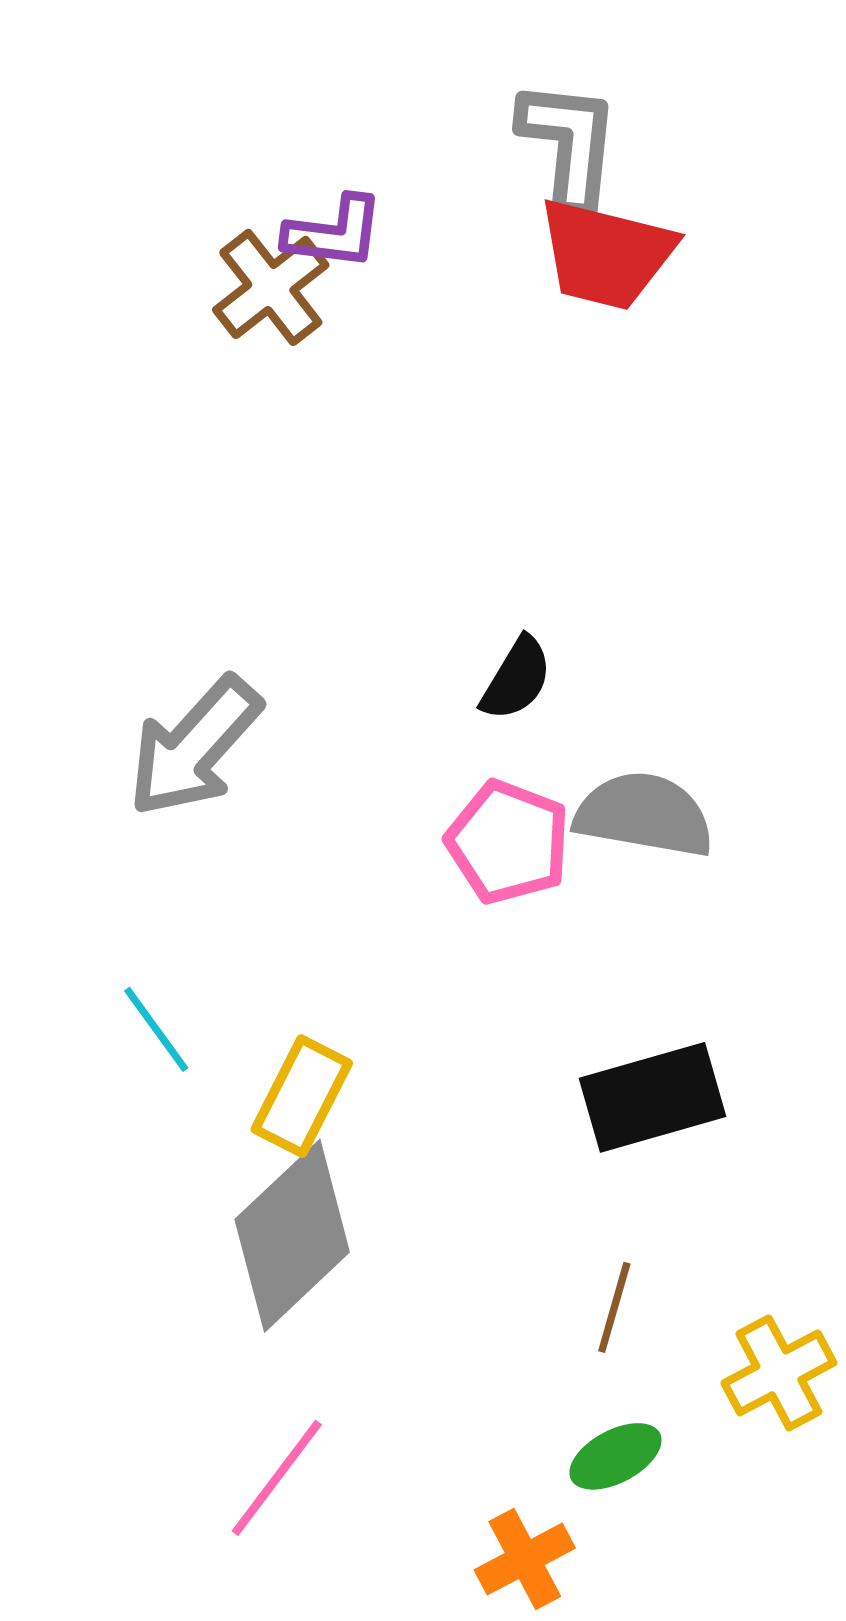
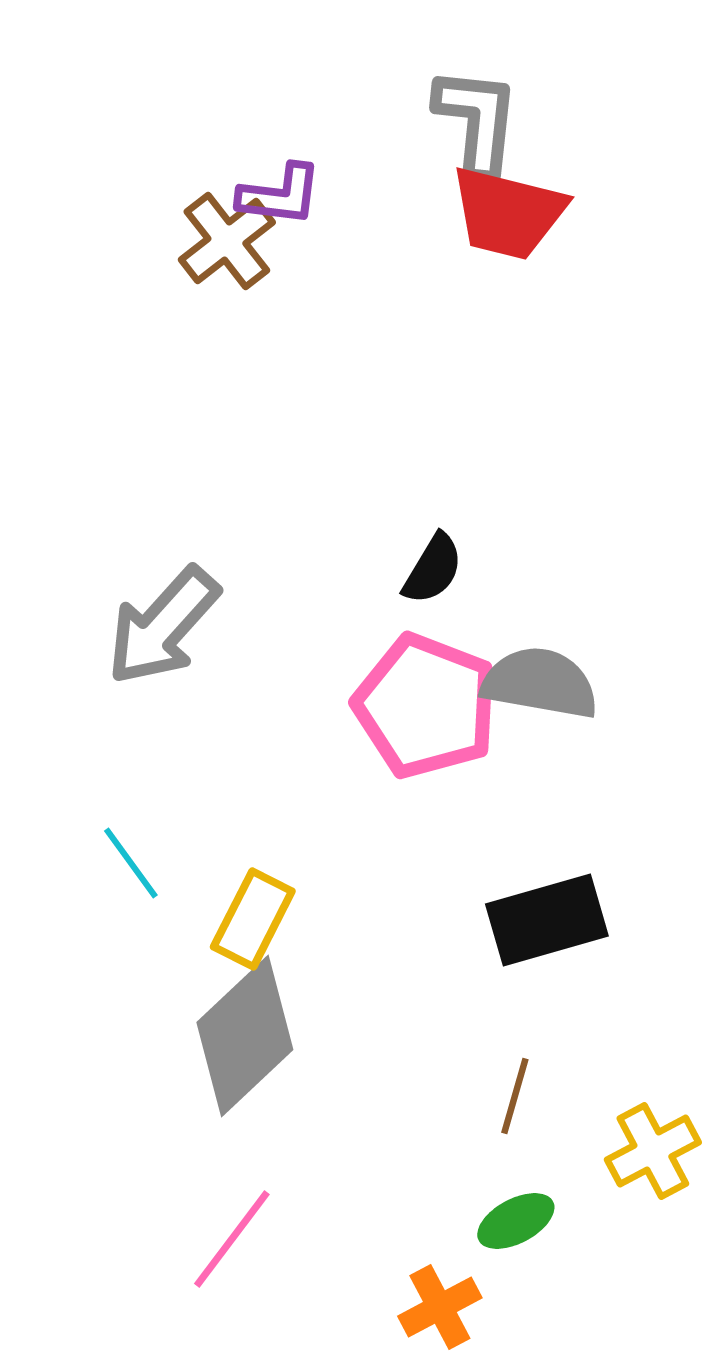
pink pentagon: (508, 842) -> (426, 706), size x1.4

